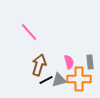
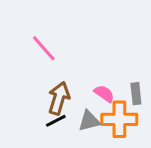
pink semicircle: (69, 62) -> (104, 94), turned -40
black line: (46, 80) -> (56, 121), moved

